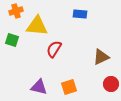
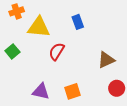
blue rectangle: (80, 14) -> (78, 22), moved, turned 64
green square: (12, 40) -> (12, 51), moved, turned 32

